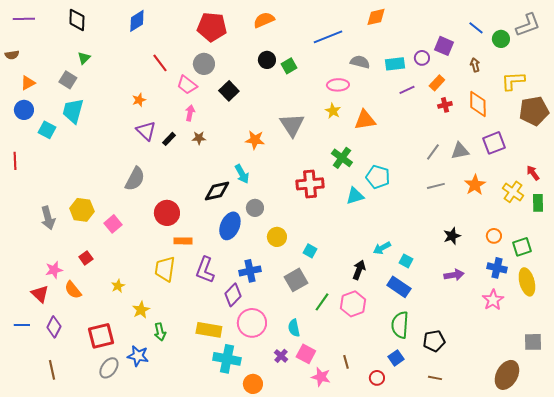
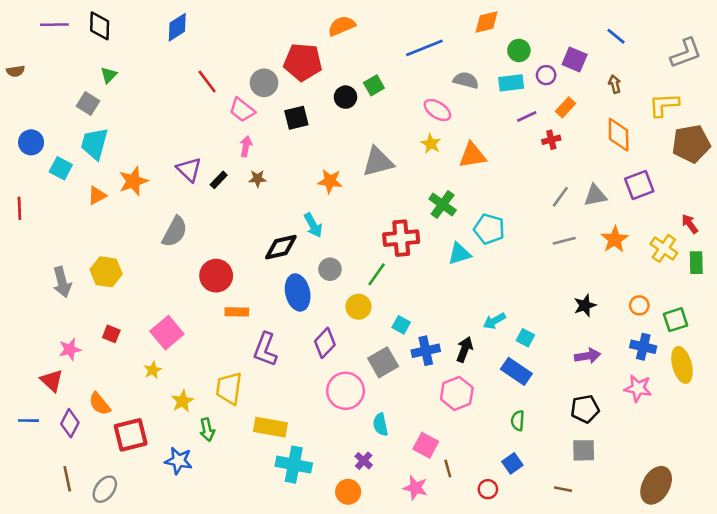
purple line: (24, 19) -> (54, 25), moved
gray L-shape: (528, 25) -> (686, 53), moved
red pentagon: (212, 27) -> (303, 62), moved
green circle: (501, 39) -> (519, 50), moved
black circle: (267, 60) -> (346, 97), moved
orange triangle: (28, 83) -> (97, 195), moved
pink ellipse: (338, 85) -> (437, 110), turned 35
black square: (229, 91) -> (296, 118), turned 30
orange star: (139, 100) -> (133, 181), moved, size x1.6
red cross: (445, 105) -> (551, 140), moved
gray triangle: (292, 125) -> (378, 162), turned 48
pink square: (113, 224) -> (167, 333), moved, size x1.4
blue ellipse: (230, 226) -> (298, 292), turned -36
red square: (86, 258) -> (111, 334), turned -32
yellow trapezoid: (165, 269) -> (229, 388), moved
blue cross: (250, 271) -> (426, 351), moved
orange semicircle: (73, 290) -> (100, 404), moved
purple diamond: (233, 295) -> (325, 343), moved
pink star: (493, 300) -> (638, 388), turned -30
green line: (322, 302) -> (377, 274), moved
pink circle: (252, 323) -> (346, 391), moved
green semicircle: (400, 325) -> (518, 421), size x0.6
black pentagon: (434, 341) -> (585, 409), moved
gray square: (533, 342) -> (584, 450), moved
pink square: (306, 354) -> (426, 445), moved
gray ellipse: (109, 368) -> (105, 489), moved
orange circle: (253, 384) -> (348, 492), moved

